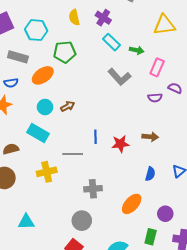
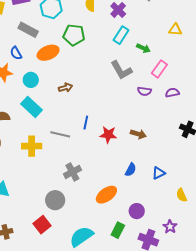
yellow triangle: (164, 25) -> (175, 30), size x0.6
cyan rectangle: (111, 42) -> (121, 35), turned 66
blue semicircle: (11, 83) -> (16, 53), turned 56
purple semicircle: (175, 88) -> (172, 93), turned -48
purple semicircle: (155, 98) -> (144, 91), moved
cyan circle: (45, 107) -> (31, 80), moved
gray cross: (93, 189) -> (72, 172), turned -36

